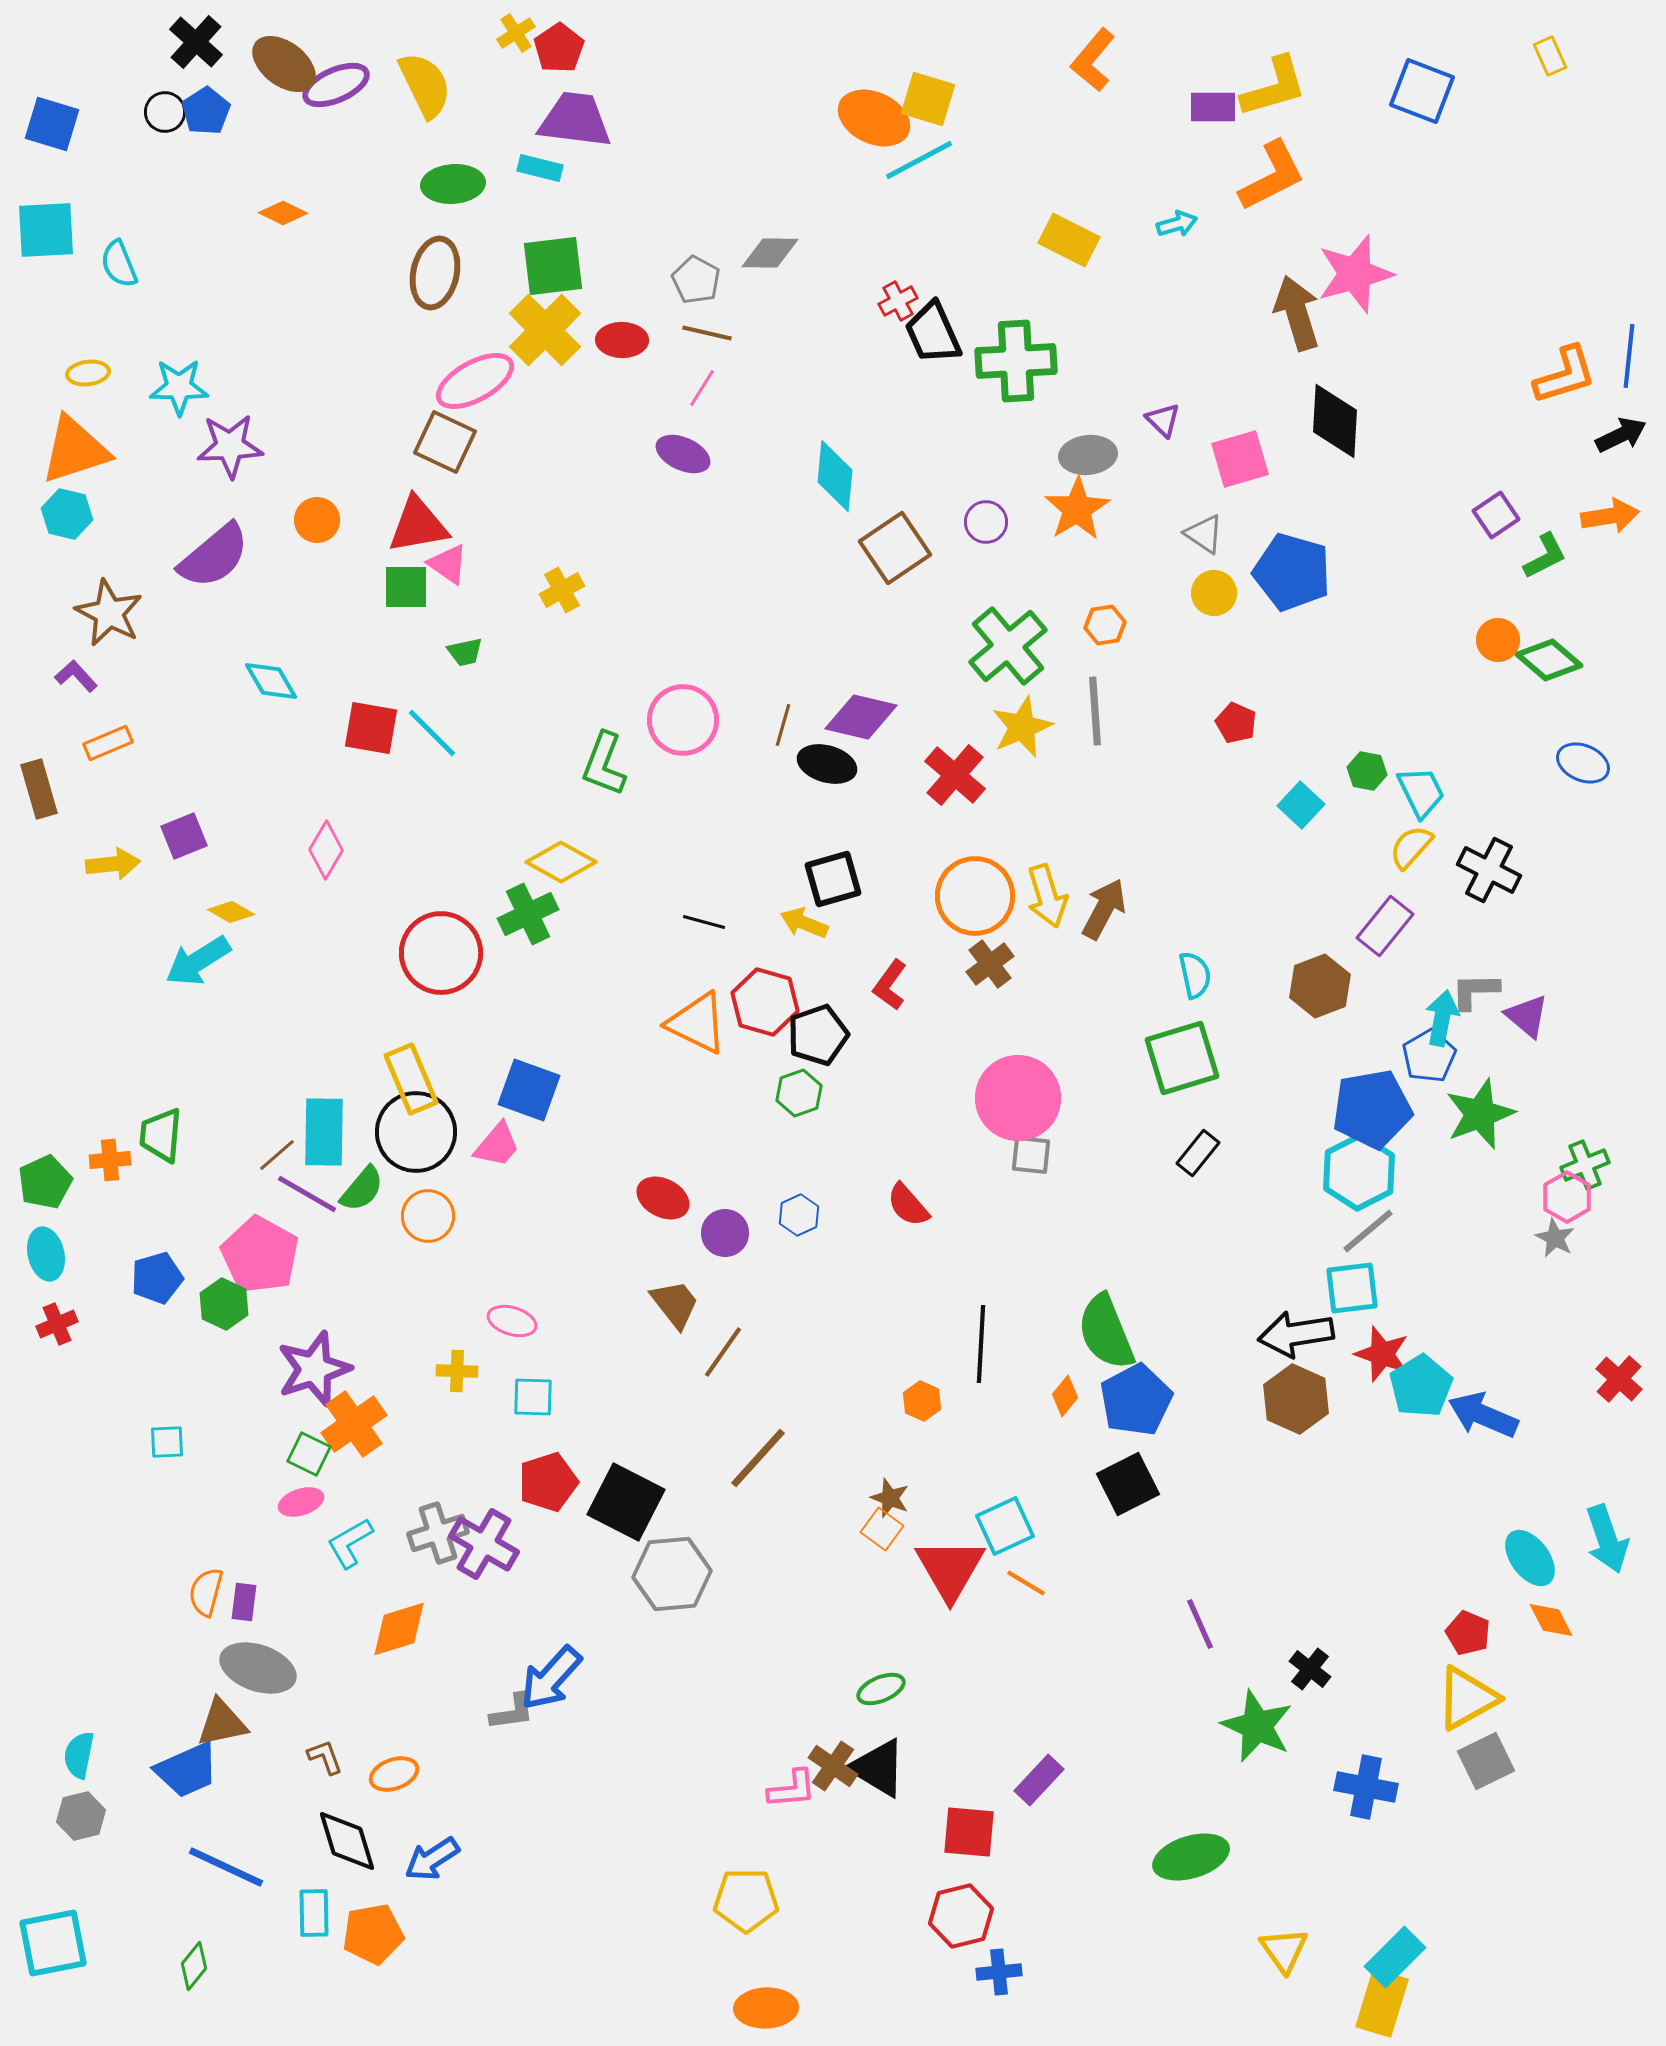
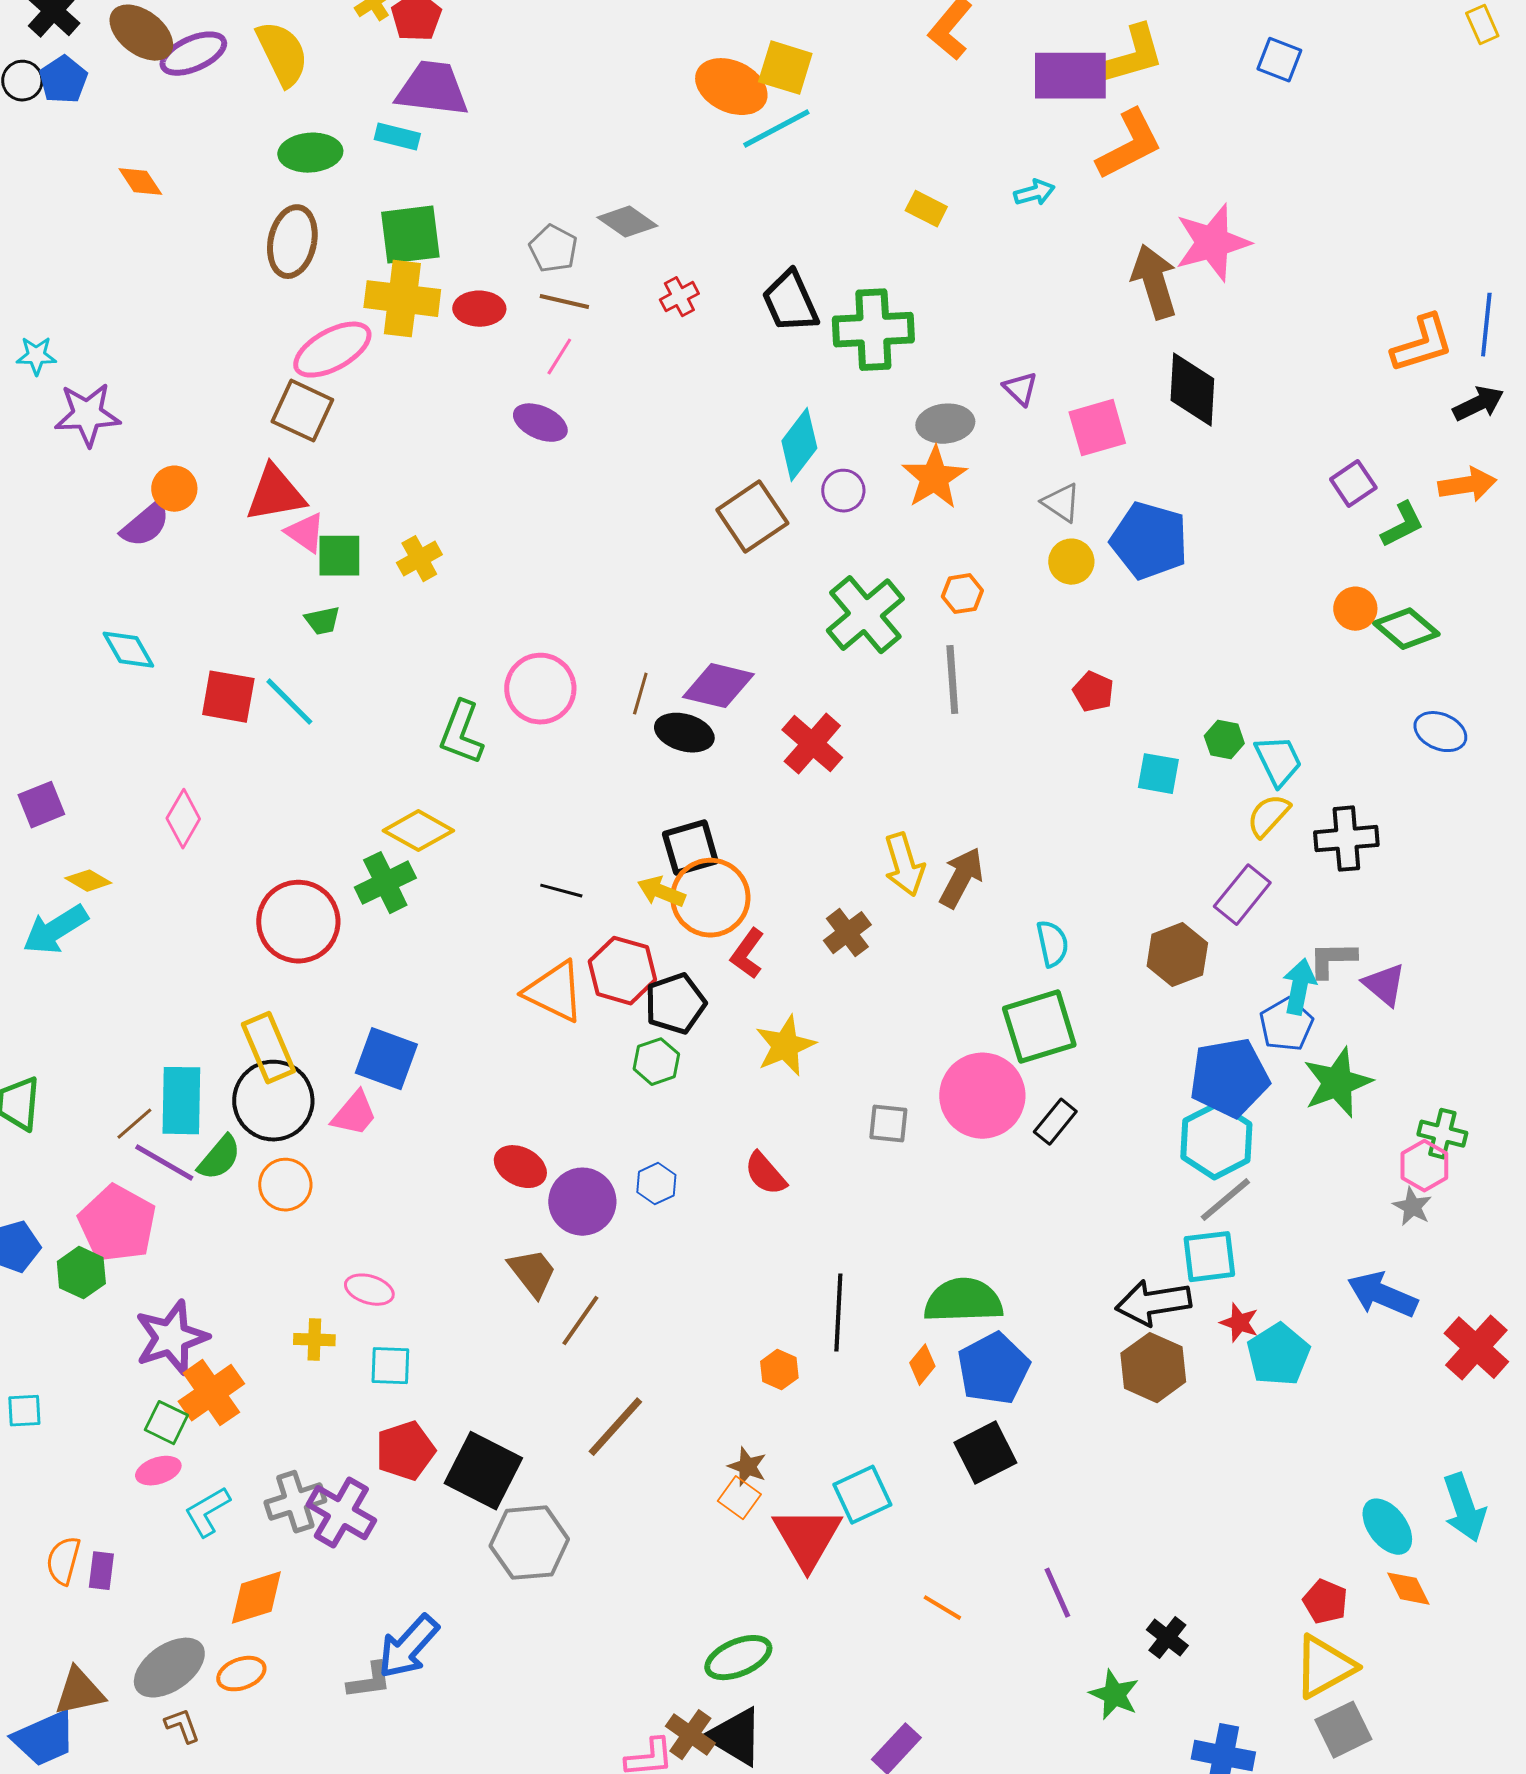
yellow rectangle: (1550, 56) -> (1482, 25), moved
blue square: (1422, 91) -> (1279, 60), size x0.7
purple rectangle: (1213, 107) -> (1070, 76), size x1.6
orange diamond: (283, 213) -> (140, 182), turned 30
yellow rectangle: (1069, 240) -> (926, 209), size x0.7
gray diamond: (770, 253) -> (627, 222), turned 34
red cross: (898, 301) -> (679, 297), moved
yellow cross: (545, 330) -> (402, 299), turned -38
cyan star: (179, 387) -> (36, 356), size x0.7
cyan diamond: (835, 476) -> (799, 445), moved, turned 32
purple semicircle: (214, 556) -> (145, 525), moved, size x0.7
green square: (406, 587) -> (339, 556), moved
yellow star: (1022, 727) -> (785, 1046), moved
cyan square: (1301, 805) -> (1158, 774), turned -33
black cross: (1489, 870) -> (1346, 839), turned -32
orange circle: (975, 896) -> (710, 898), moved
pink circle: (1018, 1098) -> (982, 1096), moved
green cross: (1585, 1165) -> (1442, 1134), turned 36
purple circle: (725, 1233) -> (582, 1202), size x1.4
green semicircle: (1106, 1332) -> (963, 1301), turned 110
red star: (1382, 1354) -> (1239, 1323), size x0.7
red cross: (1619, 1379) -> (1476, 1348), size x1.4
blue arrow: (1483, 1415) -> (1382, 1295), moved
orange line: (1026, 1583) -> (942, 1608), moved
gray ellipse: (258, 1668) -> (169, 1668), moved, turned -54
green ellipse: (881, 1689) -> (738, 1658), size x1.4
green star: (1257, 1726) -> (1114, 1695), size x0.7
orange ellipse: (394, 1774) -> (241, 1674), moved

